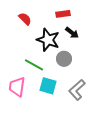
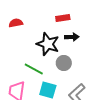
red semicircle: (25, 19) -> (16, 23), moved, turned -56
black arrow: (72, 33) -> (72, 37), turned -40

